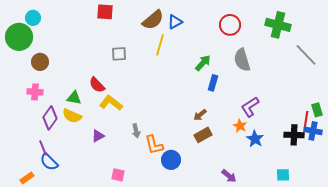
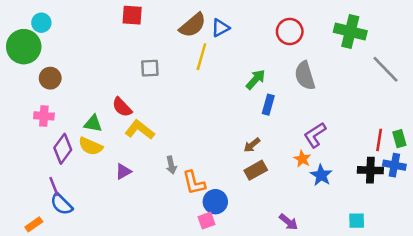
red line: (306, 120) -> (379, 140), moved
pink square: (118, 175) -> (206, 221), moved, turned -32

